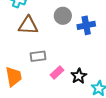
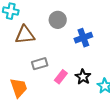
blue cross: (86, 25) -> (83, 38), moved

